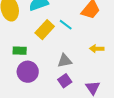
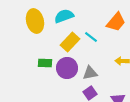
purple circle: (28, 72) -> (67, 68), moved

